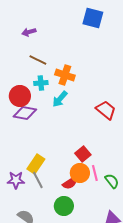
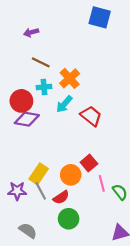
orange cross: (65, 75) -> (70, 78), turned 30
red trapezoid: (106, 110) -> (91, 116), moved
orange circle: (80, 173) -> (71, 175), moved
red semicircle: (70, 183) -> (61, 197), moved

